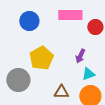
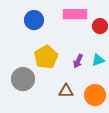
purple arrow: (80, 56) -> (78, 61), moved
cyan triangle: (88, 74) -> (98, 60), moved

